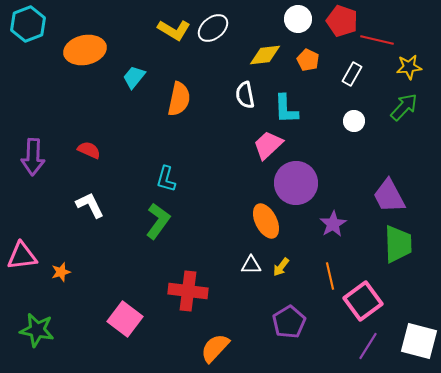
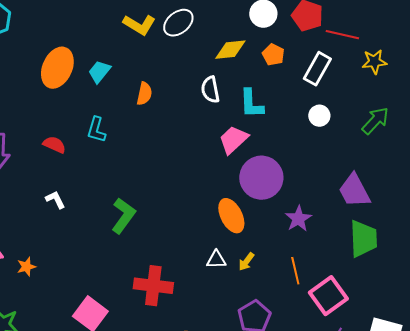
orange ellipse: (85, 50) -> (57, 68), moved, turned -54
white rectangle: (352, 74) -> (317, 69), size x1.4
orange semicircle: (179, 99) -> (144, 94), size x0.7
green arrow: (404, 107) -> (375, 121), moved
cyan L-shape: (166, 179) -> (96, 130), moved
white L-shape: (90, 205) -> (55, 200), size x0.7

